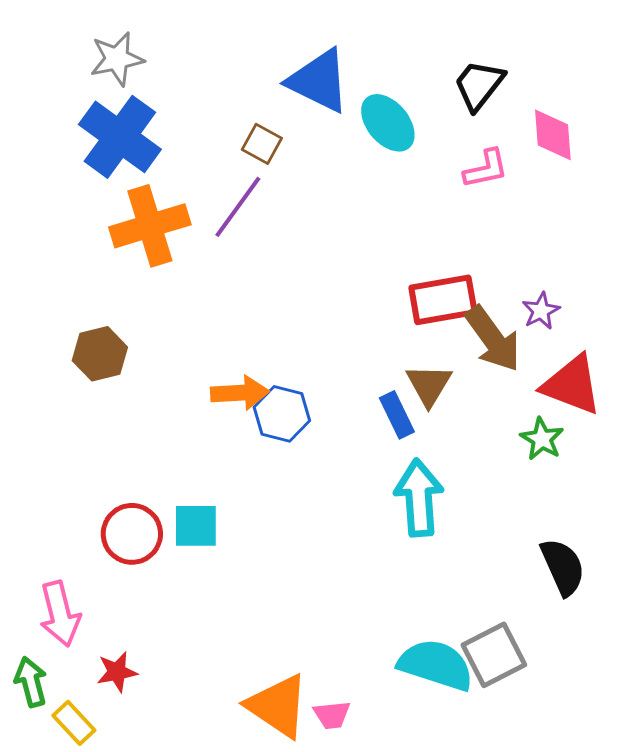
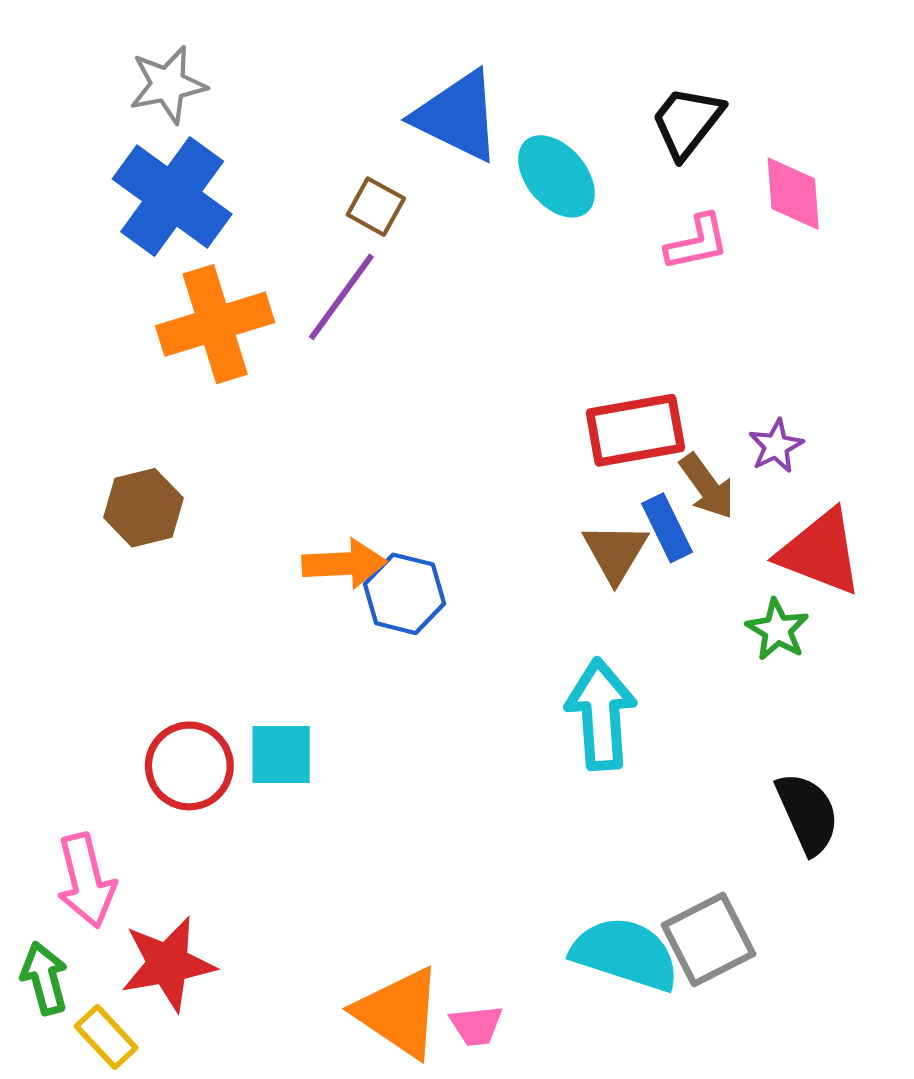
brown arrow: (493, 339) -> (707, 486), size x0.7
blue rectangle: (397, 415) -> (667, 528), moved
red star: (117, 672) -> (168, 964), size x1.6

